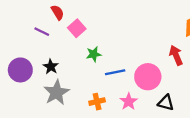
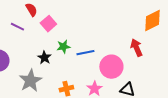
black star: (51, 67) -> (44, 58), moved
blue line: (115, 72) -> (85, 53), moved

